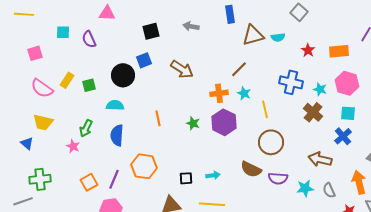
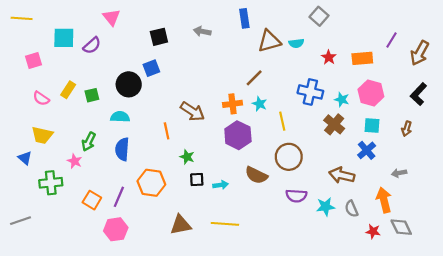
pink triangle: (107, 13) -> (111, 17), turned 48
cyan square: (63, 32) -> (64, 38), size x1.5
purple semicircle: (89, 39) -> (92, 45), turned -108
brown arrow: (182, 69) -> (192, 111), moved
pink semicircle: (42, 88) -> (41, 98), size x0.7
green star: (193, 123) -> (187, 157), moved
brown semicircle: (251, 169) -> (256, 175), moved
cyan arrow: (213, 175) -> (221, 185), moved
black square: (186, 178) -> (197, 180), moved
green cross: (40, 179) -> (51, 183), moved
orange square: (89, 182) -> (92, 200), turned -30

